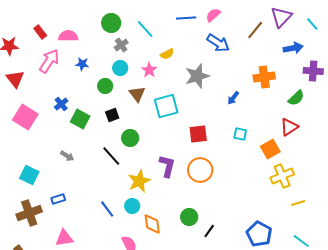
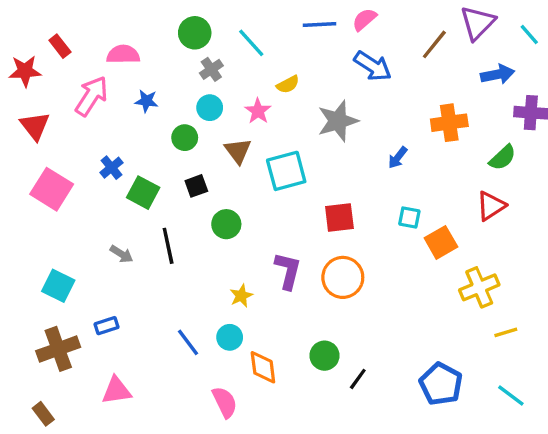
red rectangle: (40, 32) -> (60, 46), moved
orange square: (270, 149) -> (441, 242), moved
black line: (111, 156) -> (168, 246), moved, turned 30
yellow star: (139, 181) -> (241, 296), size x0.6

